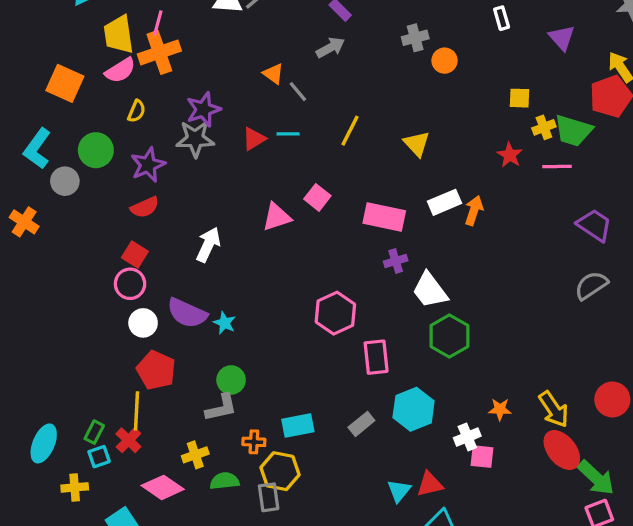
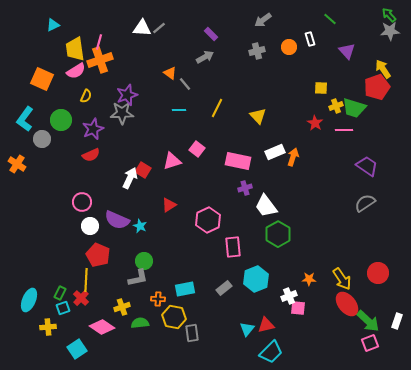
orange circle: (445, 61) -> (289, 47), moved
red triangle: (254, 139) -> (169, 205), moved
red square: (135, 254) -> (143, 170), moved
gray rectangle: (269, 497) -> (192, 333), moved

